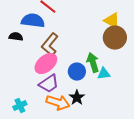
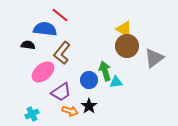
pink ellipse: (46, 64) -> (43, 72), moved
orange arrow: (58, 103) -> (70, 111), size x0.7

